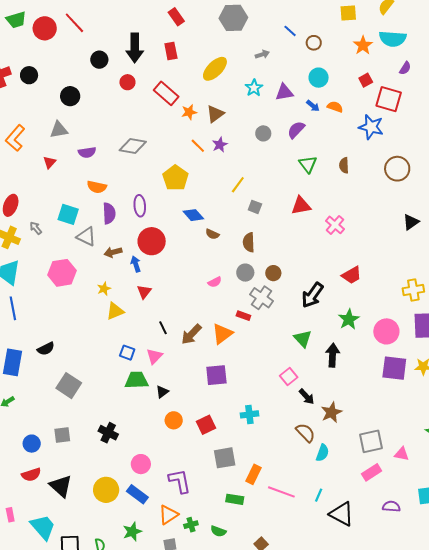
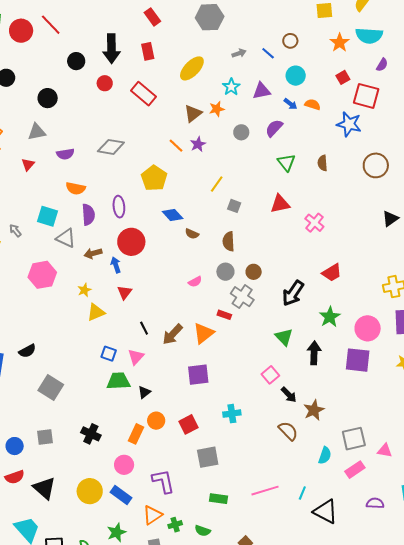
blue line: (290, 31) -> (268, 53), moved
orange star: (189, 112) -> (217, 109), moved
purple square: (394, 368) -> (358, 360), moved
cyan semicircle: (322, 453) -> (325, 455), moved
orange rectangle: (253, 474) -> (136, 434), moved
pink line: (281, 492) -> (265, 491), turned -36

